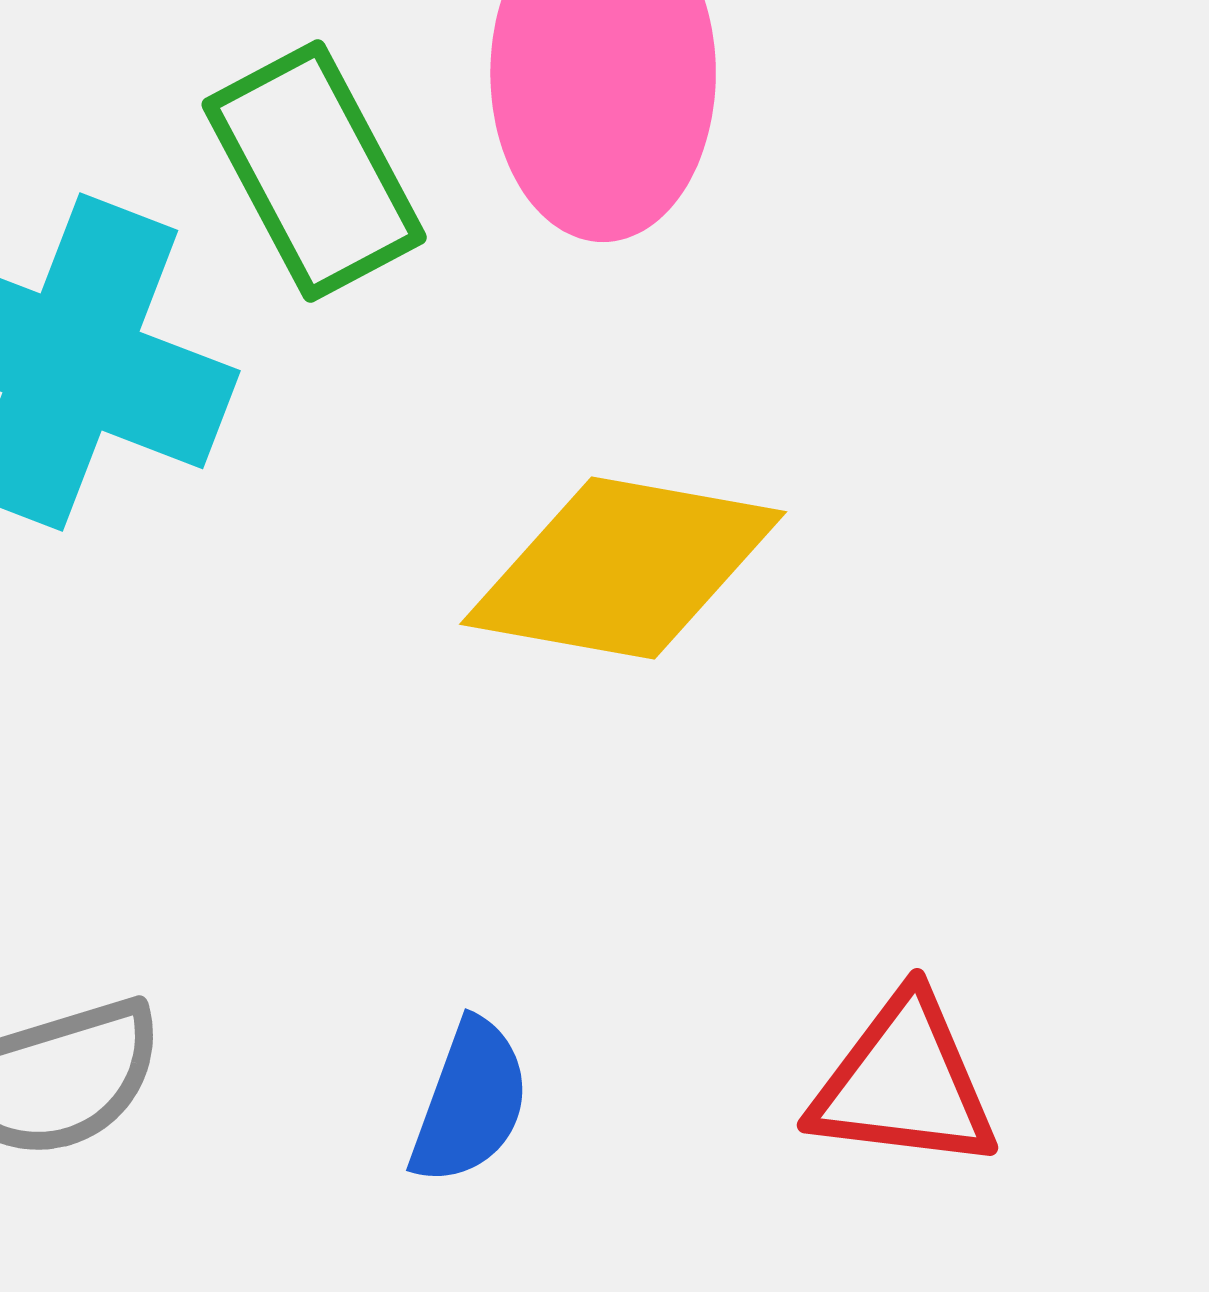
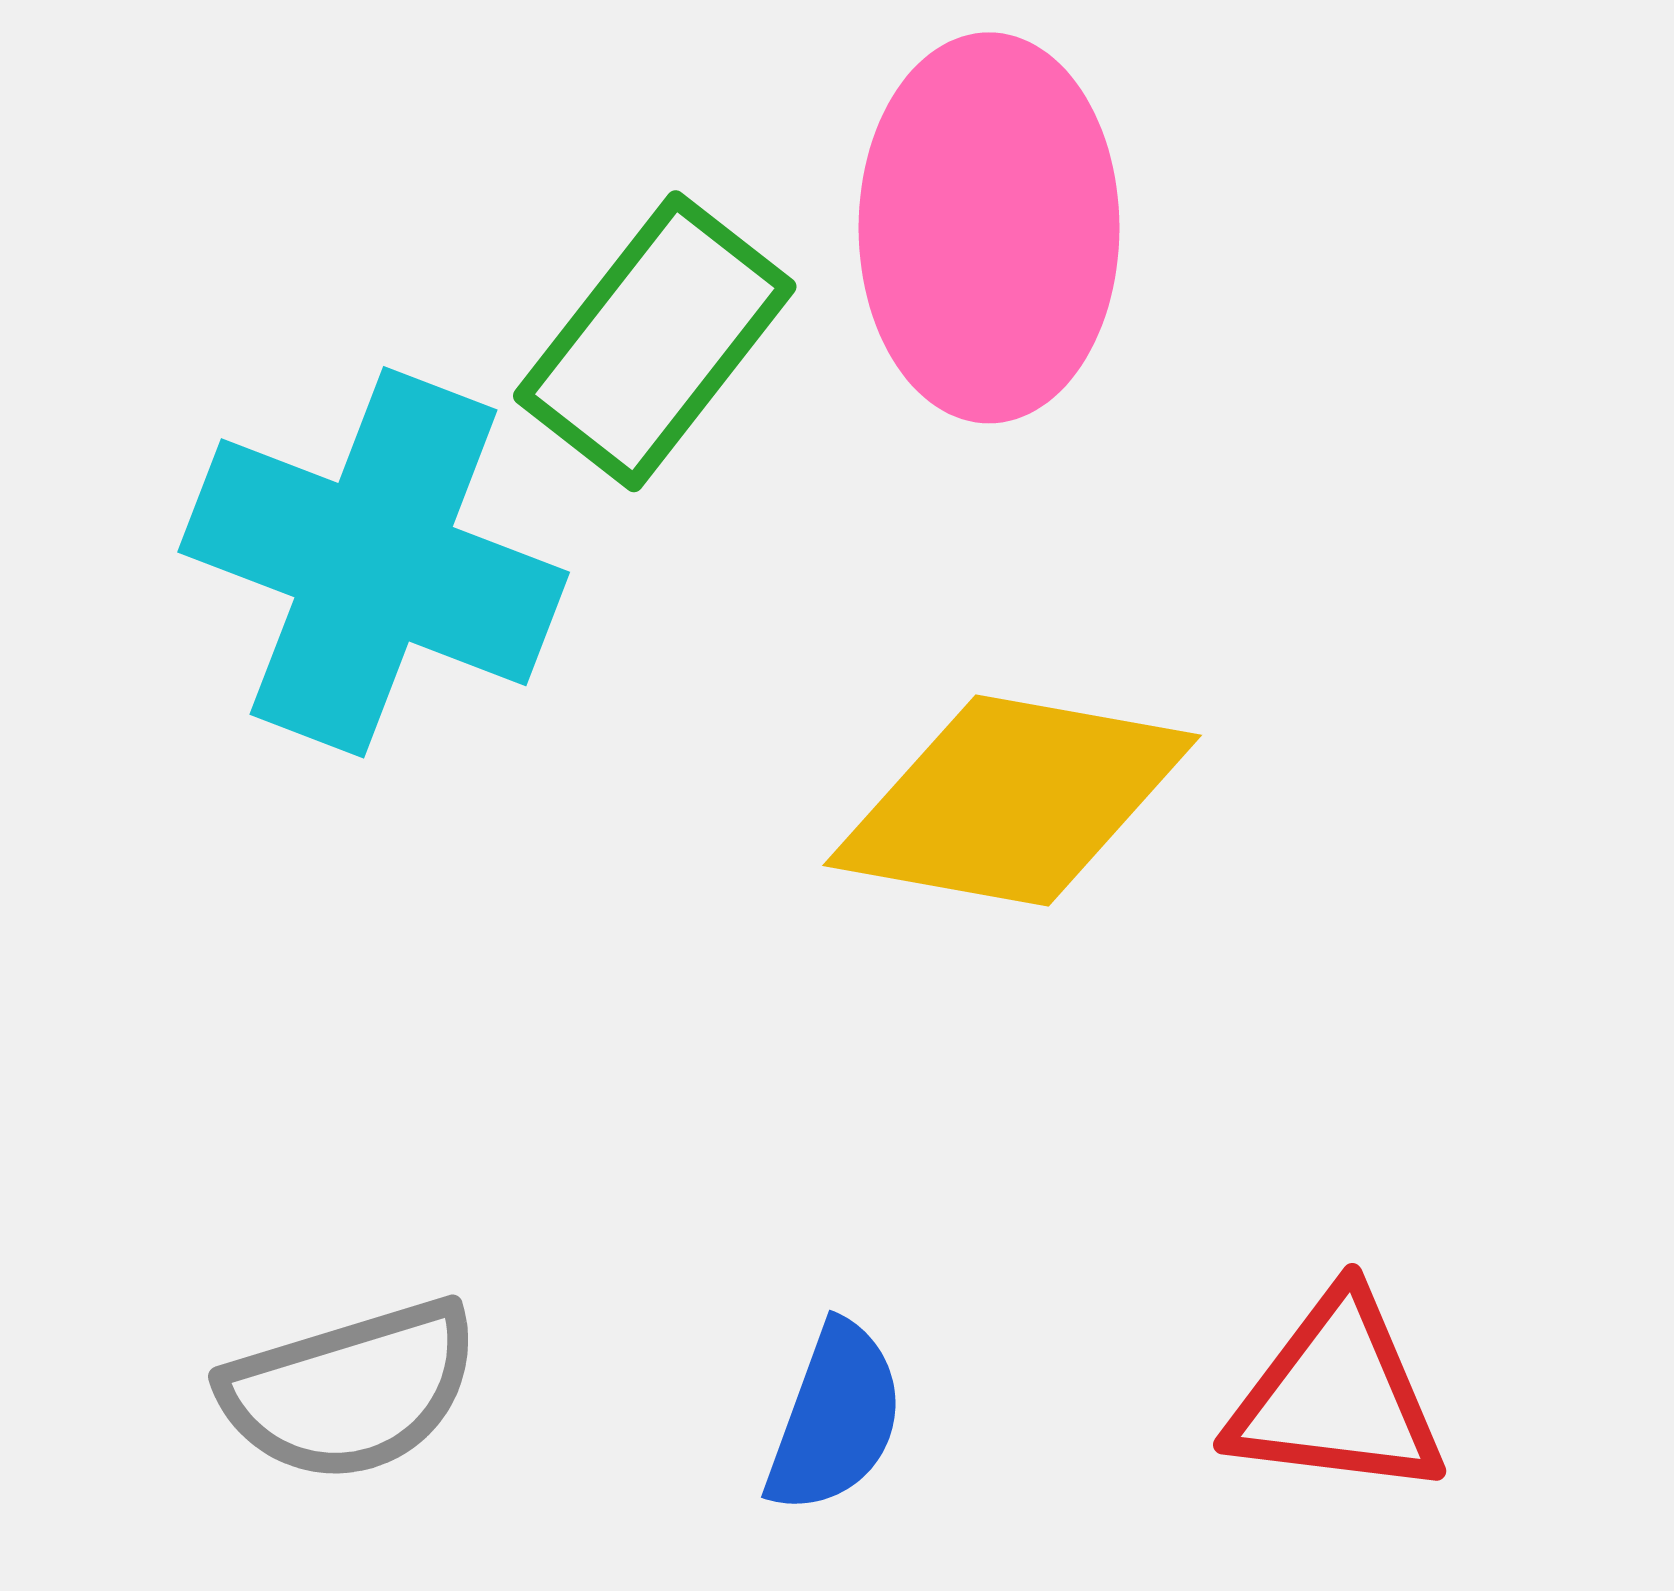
green rectangle: (314, 171) -> (655, 341), turned 66

